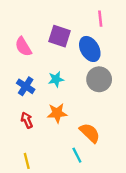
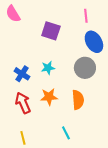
pink semicircle: (23, 47) -> (13, 14), moved
blue ellipse: (90, 49) -> (94, 42), moved
red arrow: (27, 120) -> (23, 103), size x1.5
orange semicircle: (90, 133) -> (78, 100), moved, turned 42

